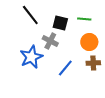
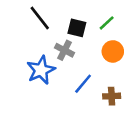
green line: (84, 19) -> (107, 23), turned -48
brown cross: (93, 63) -> (112, 96), moved

